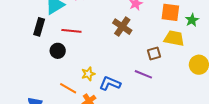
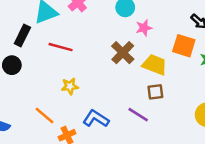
yellow trapezoid: (174, 38) -> (155, 65), moved
black circle: (58, 51) -> (12, 65), moved
yellow star: (88, 74) -> (70, 86), moved

